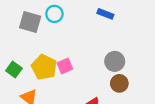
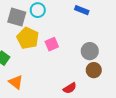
pink square: (65, 66) -> (52, 44), moved
yellow pentagon: (44, 67) -> (28, 38), moved

